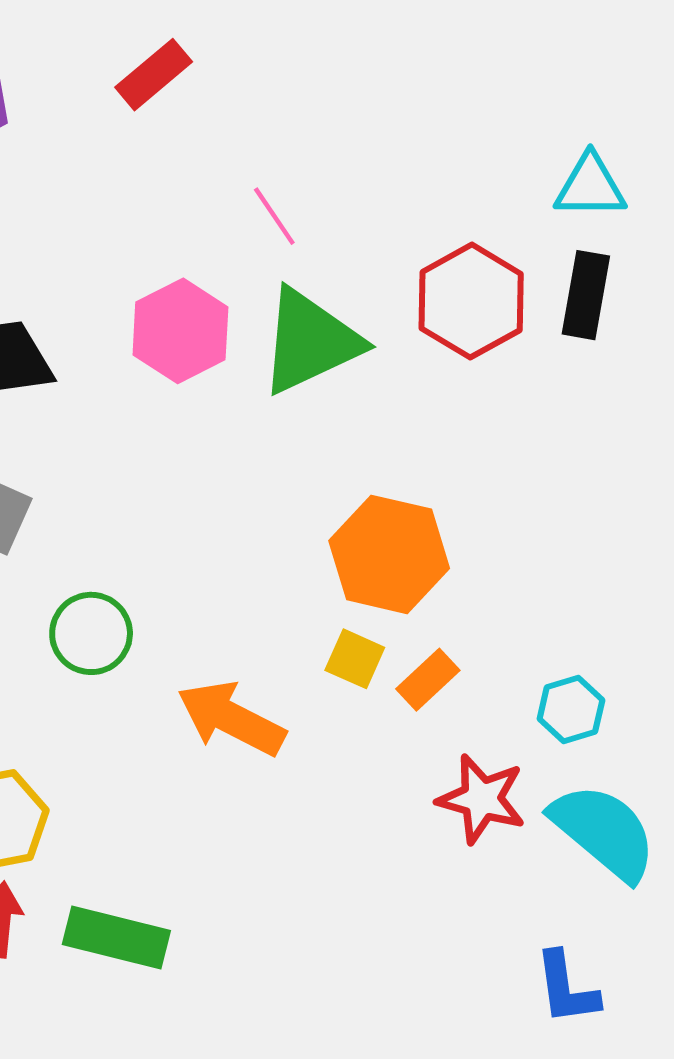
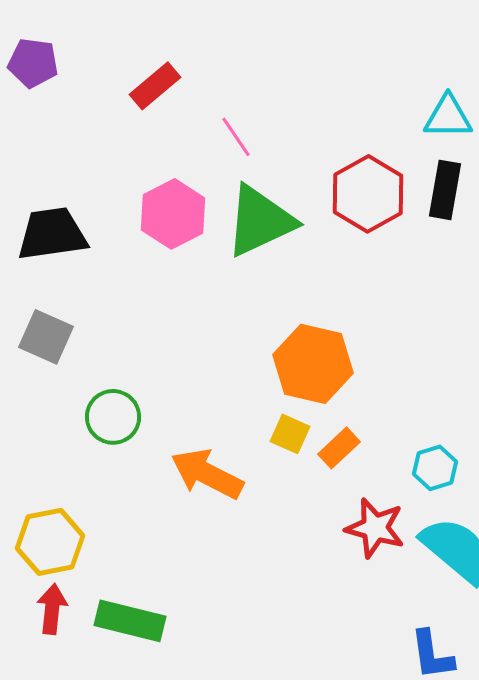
red rectangle: (154, 75) -> (155, 86), moved

